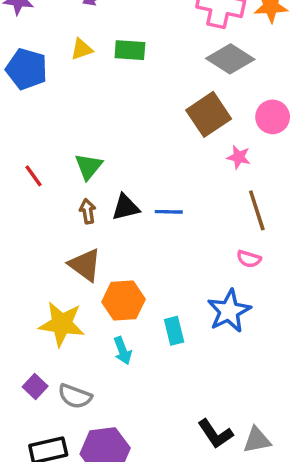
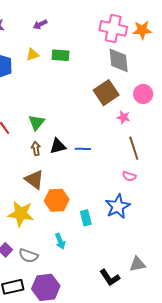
gray diamond: (230, 59) -> (119, 60), turned 52
cyan arrow: (123, 351) -> (60, 241), moved
gray triangle: (257, 440) -> (137, 264), moved

